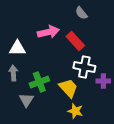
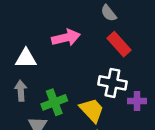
red rectangle: (75, 41) -> (119, 44), moved

